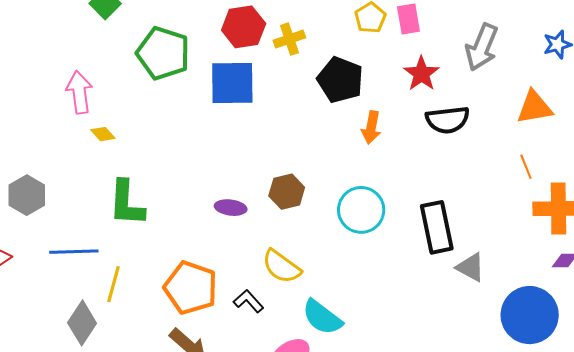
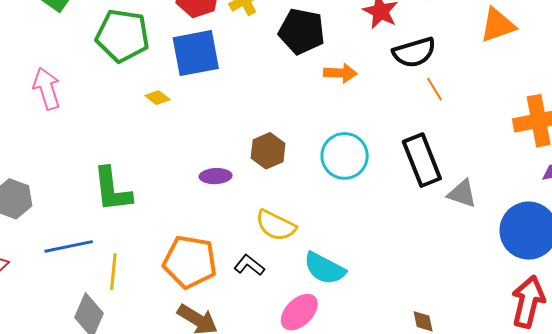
orange arrow: (371, 128) -> (340, 73), turned -88
yellow diamond: (103, 134) -> (157, 98), moved
orange line: (526, 167) -> (435, 89), moved

